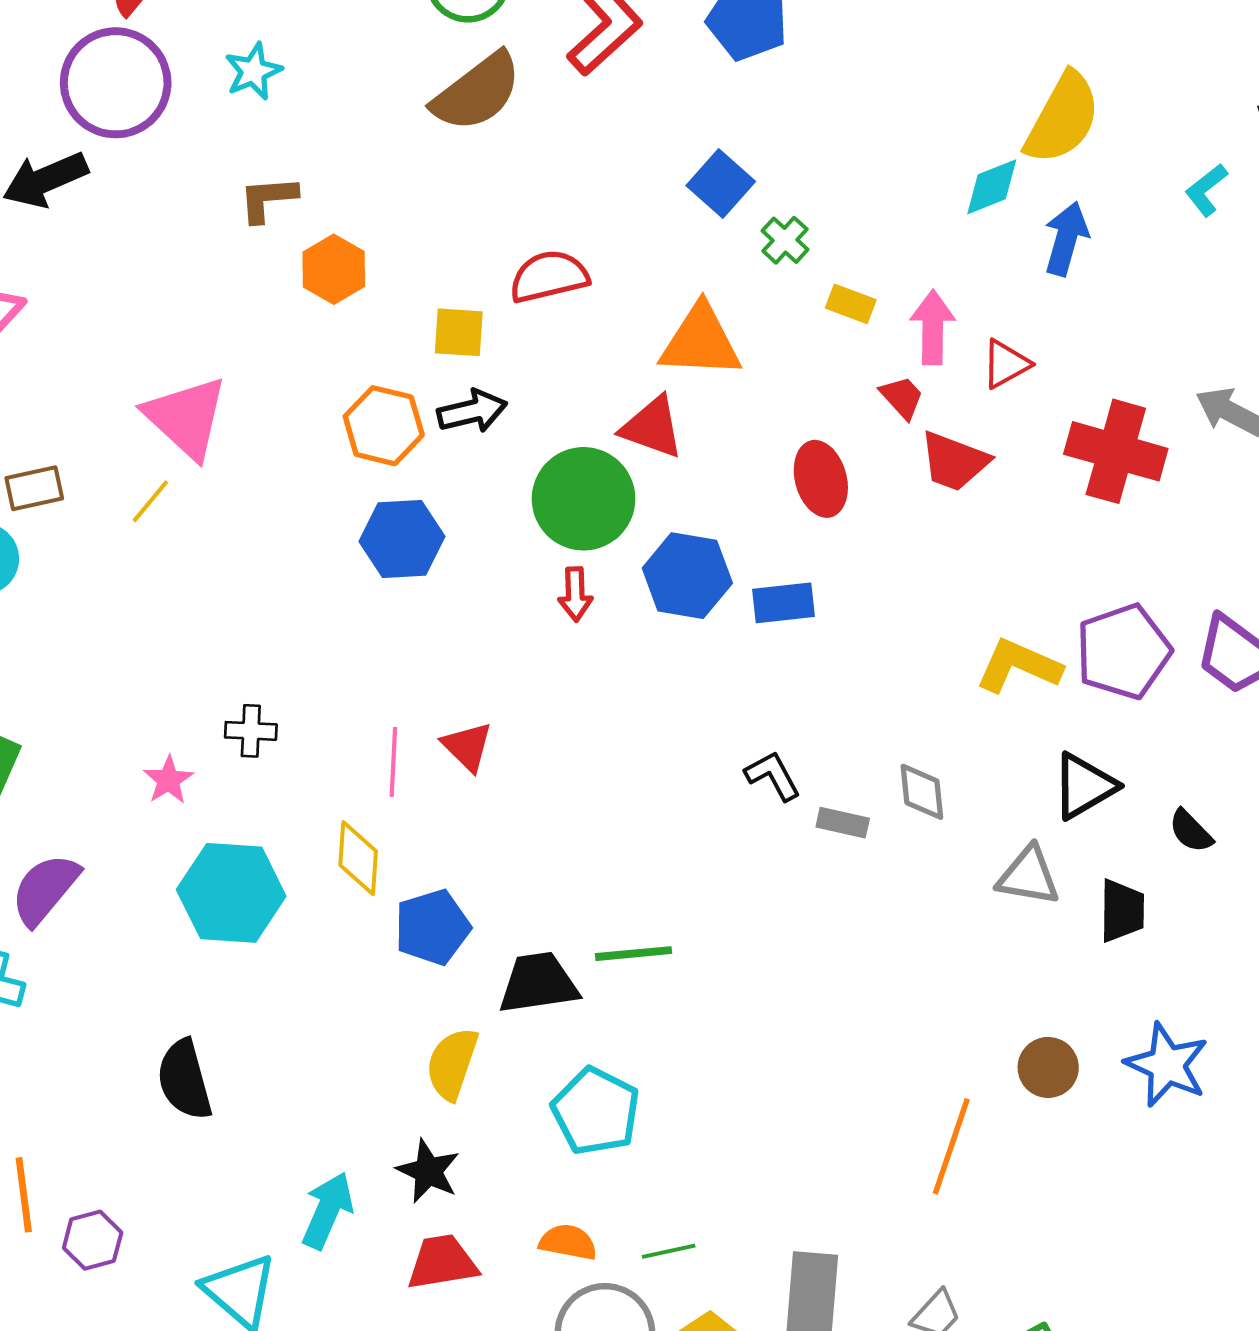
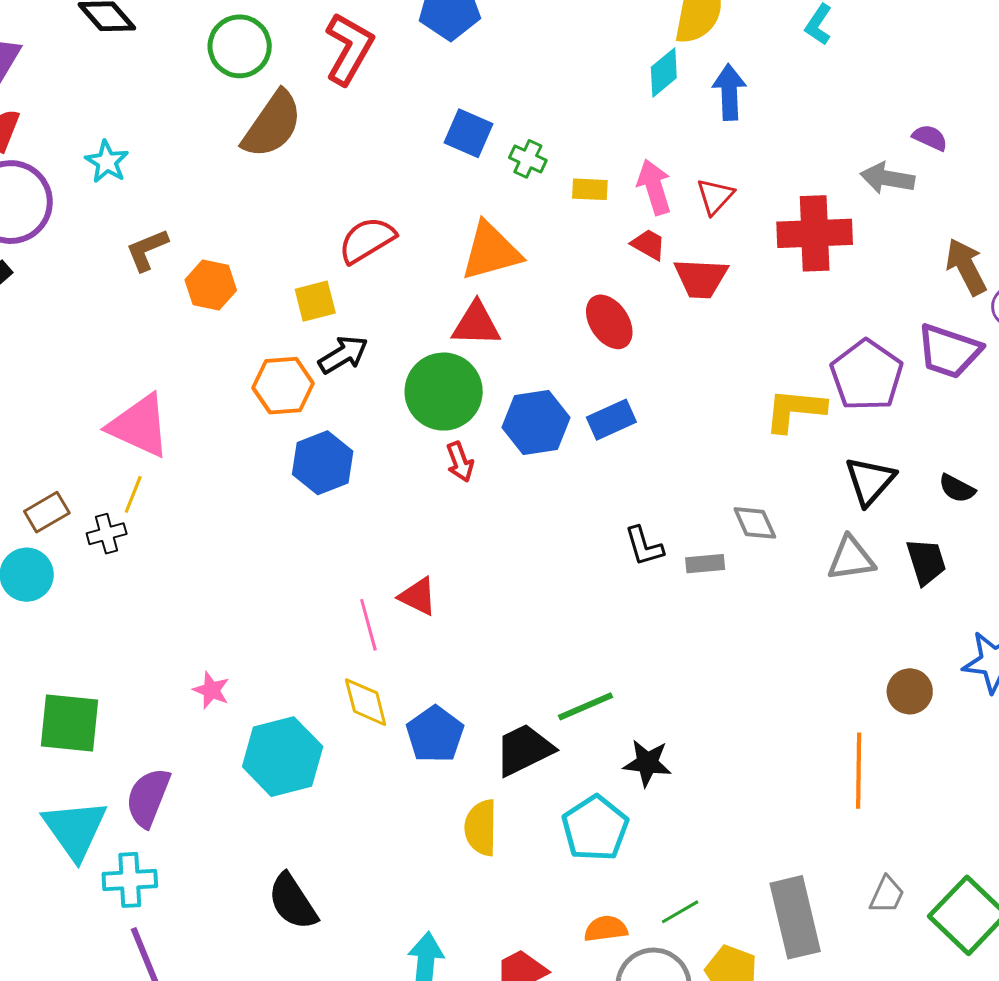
black cross: (251, 731) -> (107, 534), moved
black L-shape: (773, 776) -> (644, 546), turned -150
cyan pentagon: (596, 1111) -> (595, 828), turned 30
black star: (428, 1171) -> (647, 763), moved

